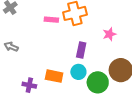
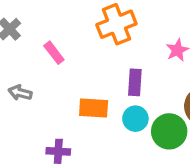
pink rectangle: (51, 20) -> (54, 53), moved, turned 56
orange rectangle: (54, 76) -> (94, 108), moved

